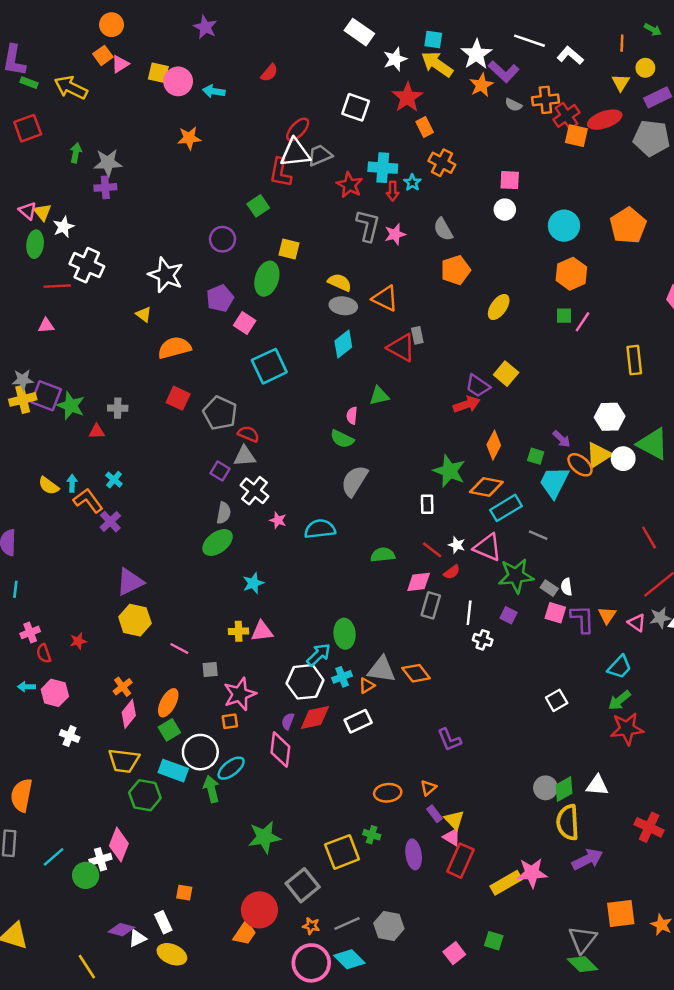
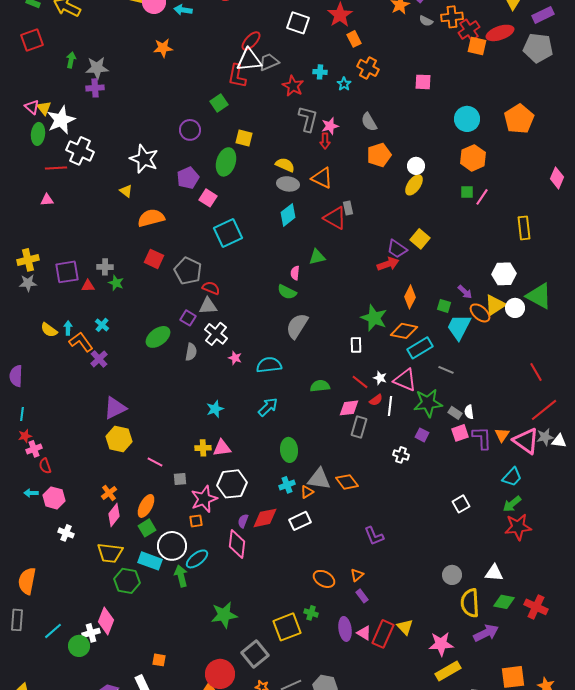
cyan cross: (383, 168) -> (320, 72), size x0.6
red arrow: (393, 191) -> (325, 141), moved
white circle: (505, 210) -> (416, 166), moved
white star: (63, 227) -> (61, 120), size x1.6
gray star: (23, 380) -> (28, 283), moved
purple square: (46, 396) -> (67, 272), moved, turned -30
green star: (71, 406) -> (116, 283), moved, size x0.7
green ellipse: (218, 542) -> (158, 337), moved
white line: (469, 613) -> (390, 406), moved
pink square: (555, 613) -> (460, 433), turned -36
pink triangle: (637, 623) -> (526, 441), size x1.8
red star: (78, 641) -> (25, 436), moved
cyan arrow: (319, 655) -> (268, 407), moved
white hexagon: (305, 682) -> (232, 484), moved
green diamond: (564, 789) -> (504, 602), moved, turned 40
orange ellipse: (388, 793) -> (324, 579), turned 35
yellow triangle: (454, 820) -> (405, 627), moved
pink triangle: (452, 837) -> (364, 633), moved
yellow rectangle: (506, 883) -> (448, 671), moved

